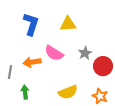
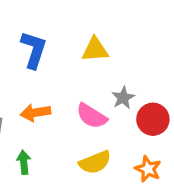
pink semicircle: (54, 53) -> (92, 116), moved

